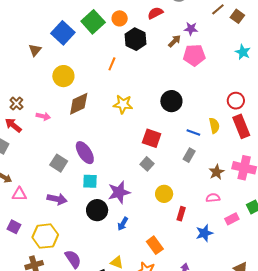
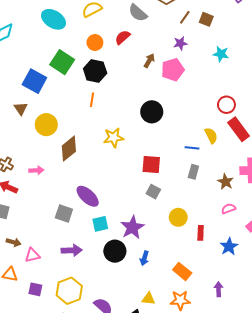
orange circle: (120, 18) -> (95, 43), moved
purple star: (191, 29) -> (180, 43), moved
black hexagon: (136, 39) -> (95, 71), moved
brown triangle: (35, 50) -> (21, 108), moved
black circle: (171, 101) -> (152, 112), moved

